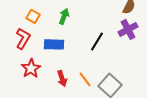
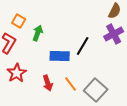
green arrow: (64, 16) -> (38, 33), moved
blue rectangle: (54, 44) -> (60, 56), moved

